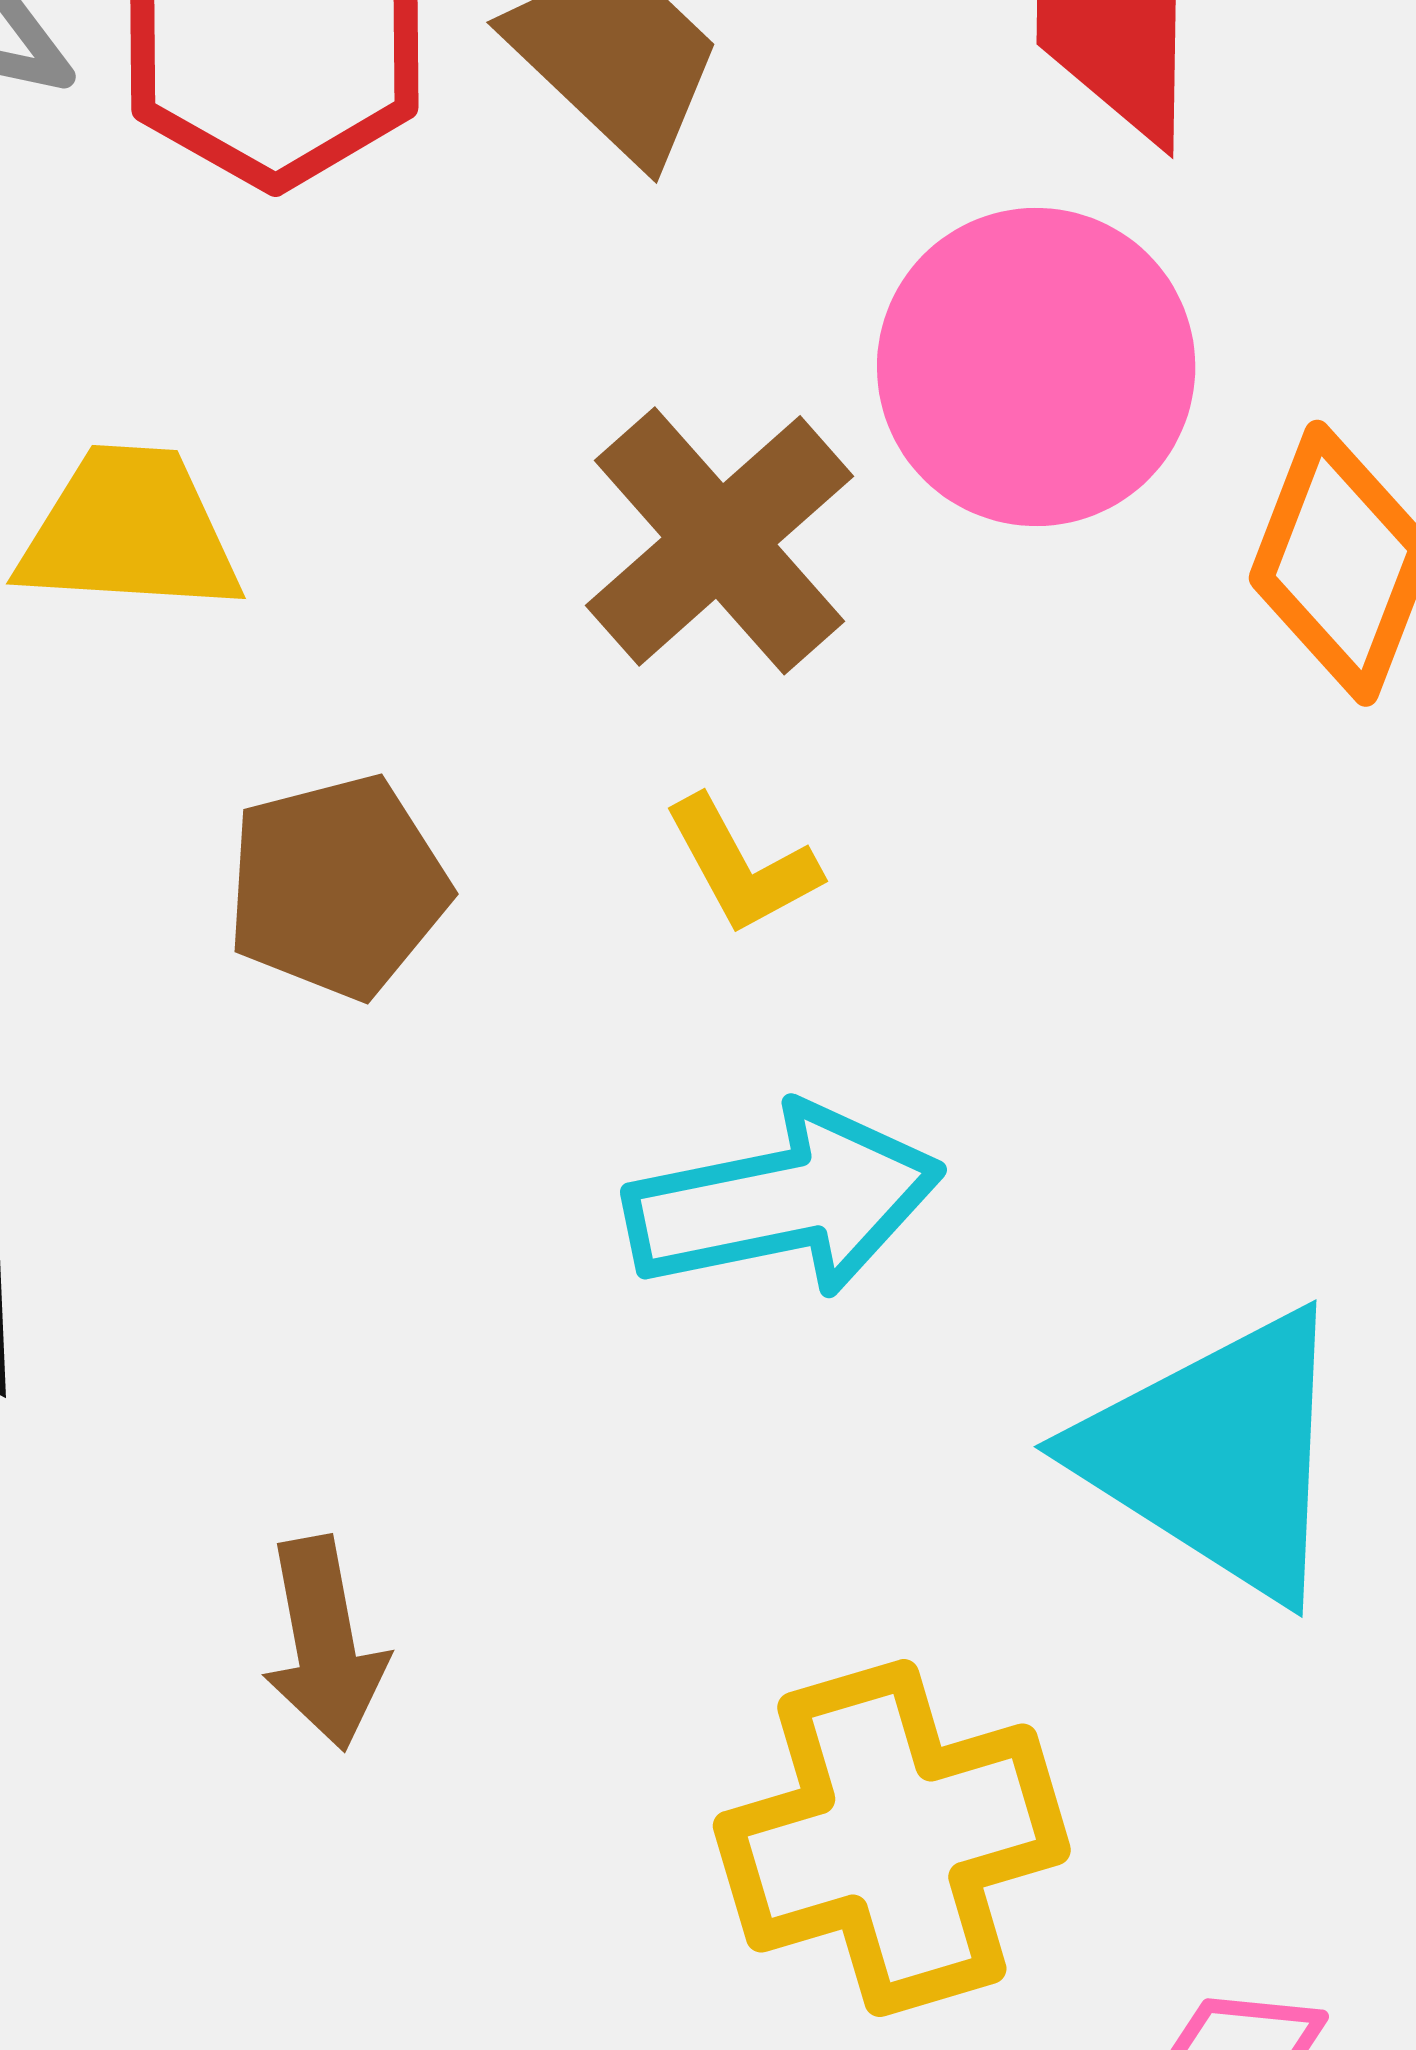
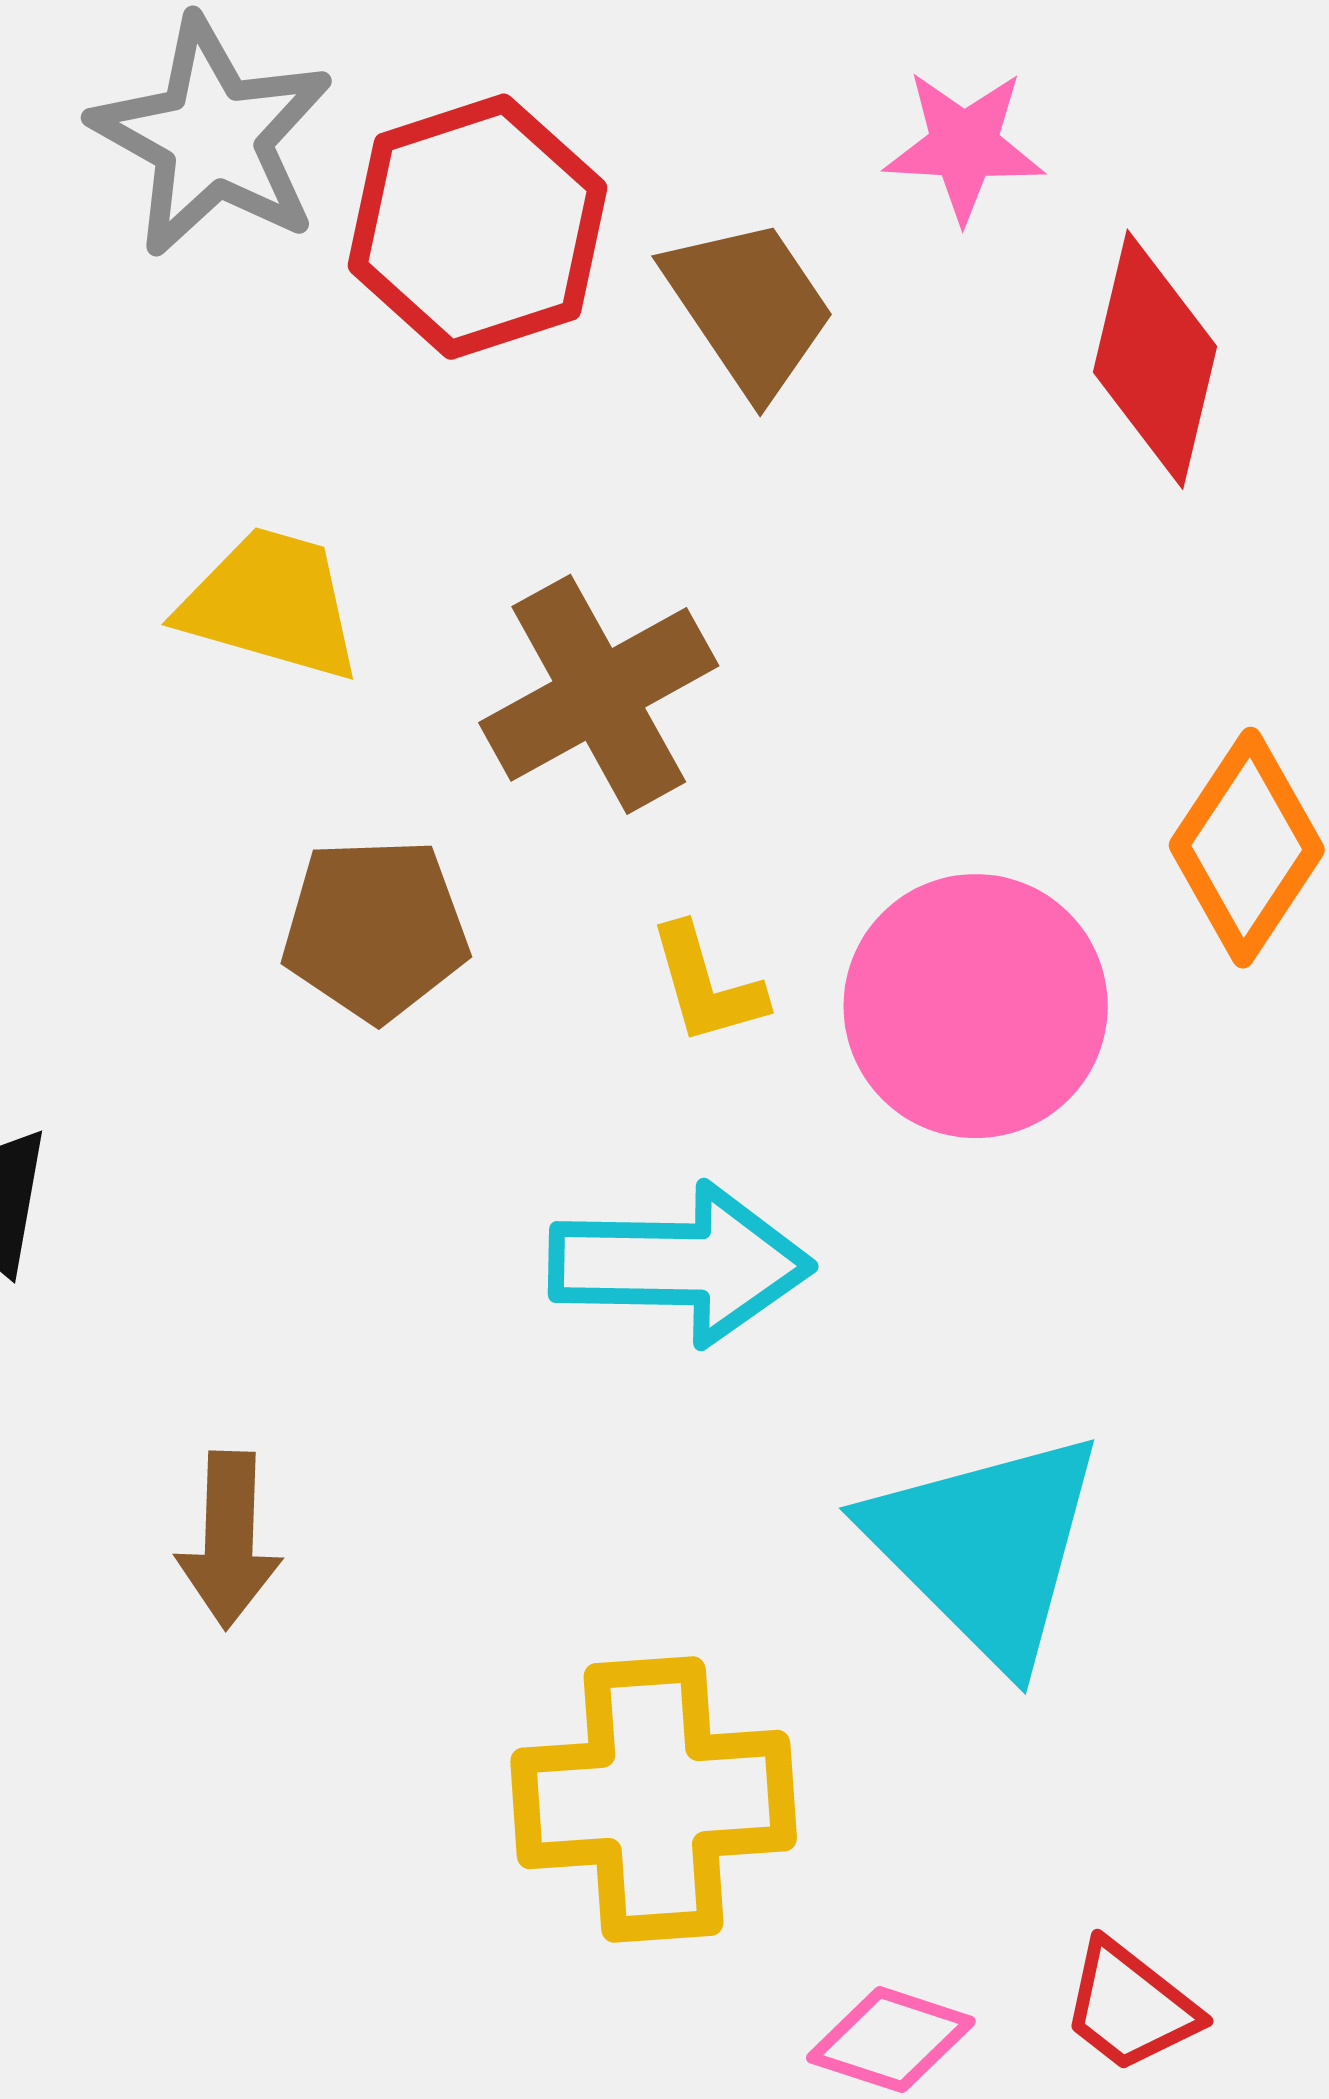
pink circle: (1036, 367) -> (976, 1006), moved
brown cross: (720, 541) -> (599, 694), moved

